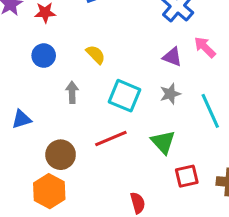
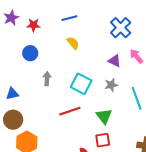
yellow semicircle: (96, 54) -> (73, 43), moved
brown circle: (61, 155) -> (13, 120), moved
red square: (187, 176) -> (103, 140), moved

